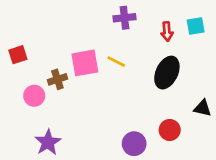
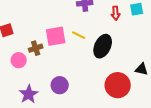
black ellipse: (167, 73) -> (103, 46), moved
red circle: (170, 130) -> (118, 85), size x1.6
purple circle: (134, 144) -> (60, 85), moved

